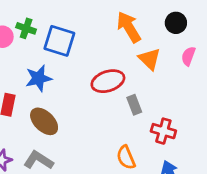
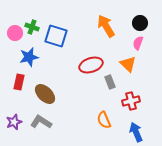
pink semicircle: (188, 56) -> (138, 43), moved
orange triangle: (150, 59) -> (128, 64), moved
blue star: (39, 78) -> (29, 57), moved
red cross: (163, 131) -> (131, 101), turned -30

